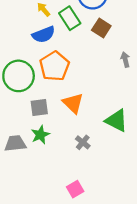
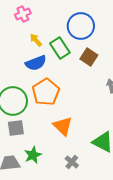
gray square: (39, 108) -> (16, 128), moved

